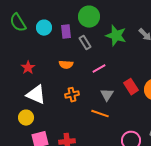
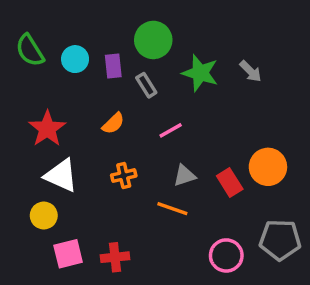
orange semicircle: (66, 65) -> (113, 123), turned -48
red star: (28, 68) -> (47, 129), size x1.5
red rectangle: (131, 87) -> (230, 182), moved
gray triangle: (107, 95) -> (185, 176), turned 40

